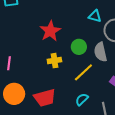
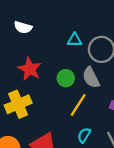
yellow cross: (54, 61) -> (18, 104), moved, size x1.6

